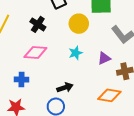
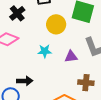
purple triangle: (104, 58) -> (71, 57), moved

